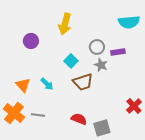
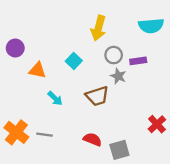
yellow arrow: (65, 24) -> (98, 28), moved
purple circle: (31, 41) -> (15, 48), moved
cyan square: (71, 61) -> (74, 61), moved
orange triangle: (23, 85) -> (37, 70), moved, turned -35

